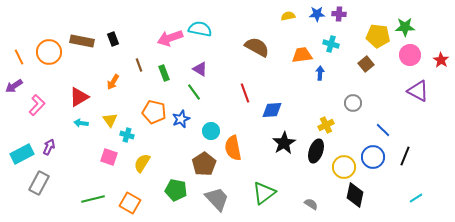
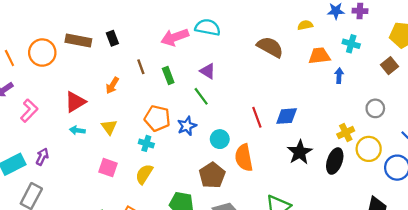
yellow semicircle: (288, 16) -> (305, 25), moved
red line: (245, 93) -> (257, 117), moved
cyan cross: (127, 135) -> (146, 143), moved
yellow circle: (344, 167) -> (369, 149), moved

